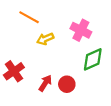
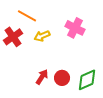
green diamond: (93, 59) -> (87, 80), moved
red cross: (14, 71) -> (13, 37), moved

